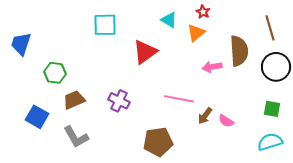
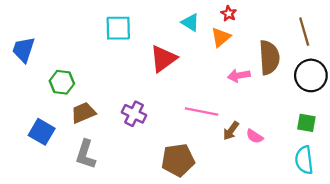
gray L-shape: (76, 137) -> (86, 154), turned 48
cyan semicircle: (270, 142) -> (304, 160), turned -80

